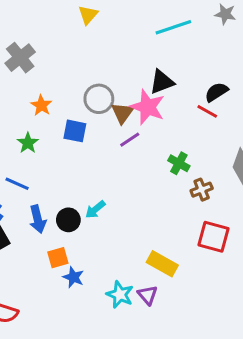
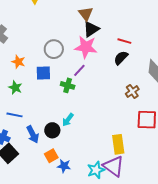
black semicircle: (216, 92) -> (121, 58), moved
brown triangle: (122, 113) -> (86, 14), moved
green cross: (179, 163) -> (68, 85), moved
yellow rectangle: (162, 264) -> (118, 144), turned 66
cyan star: (120, 295) -> (96, 170), turned -30
purple triangle: (148, 295) -> (114, 166), size x1.6

